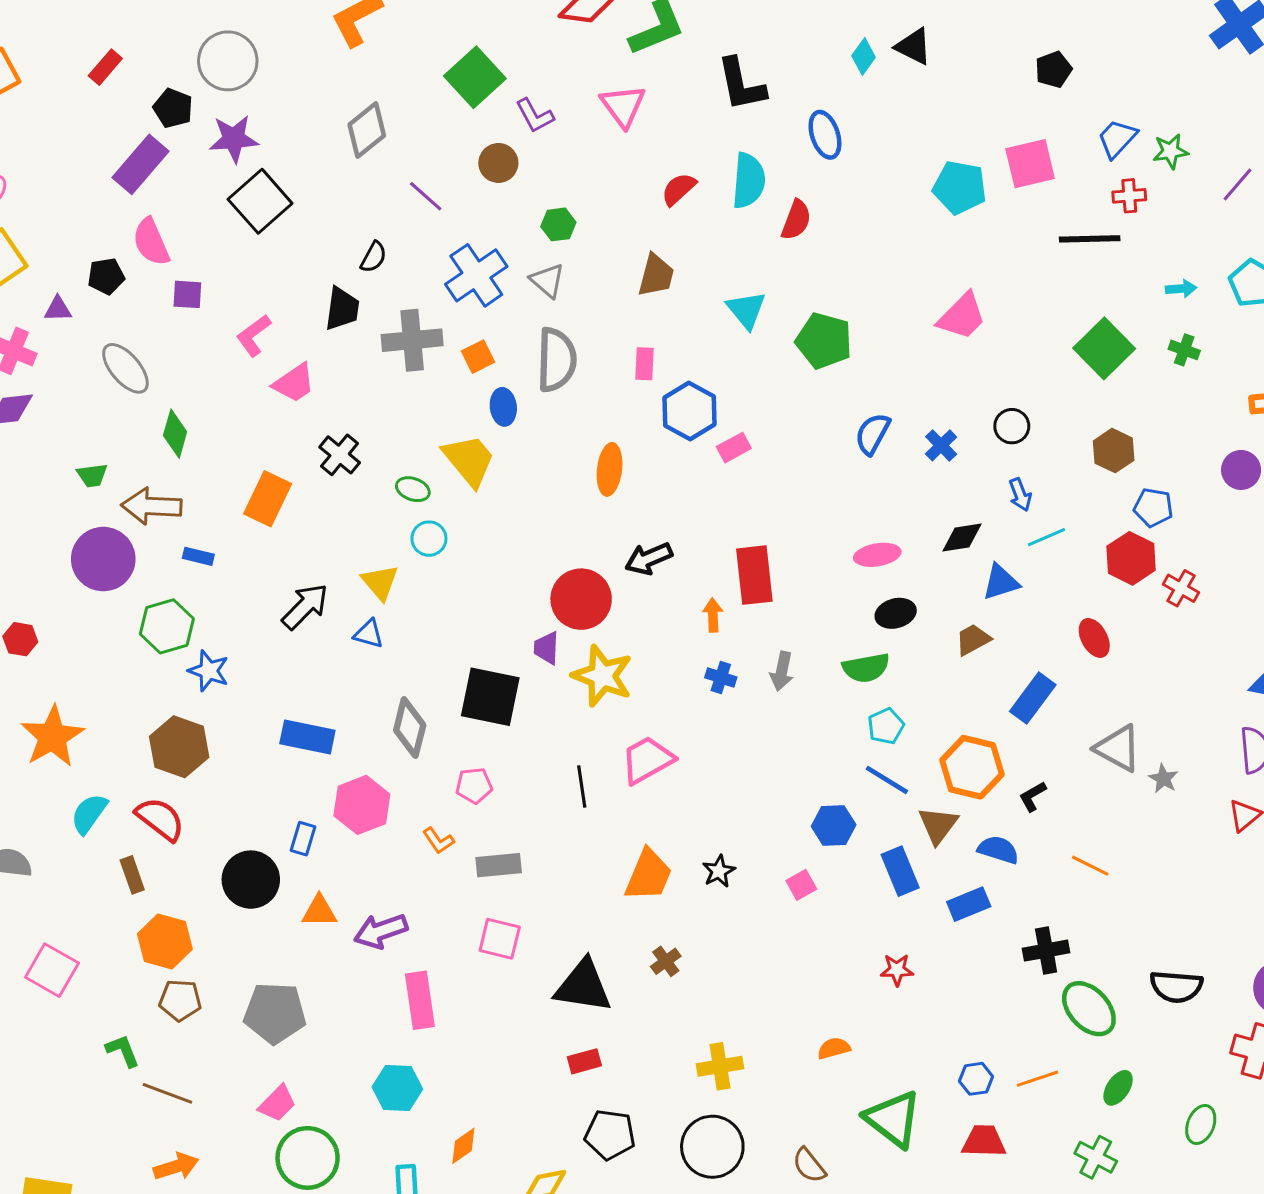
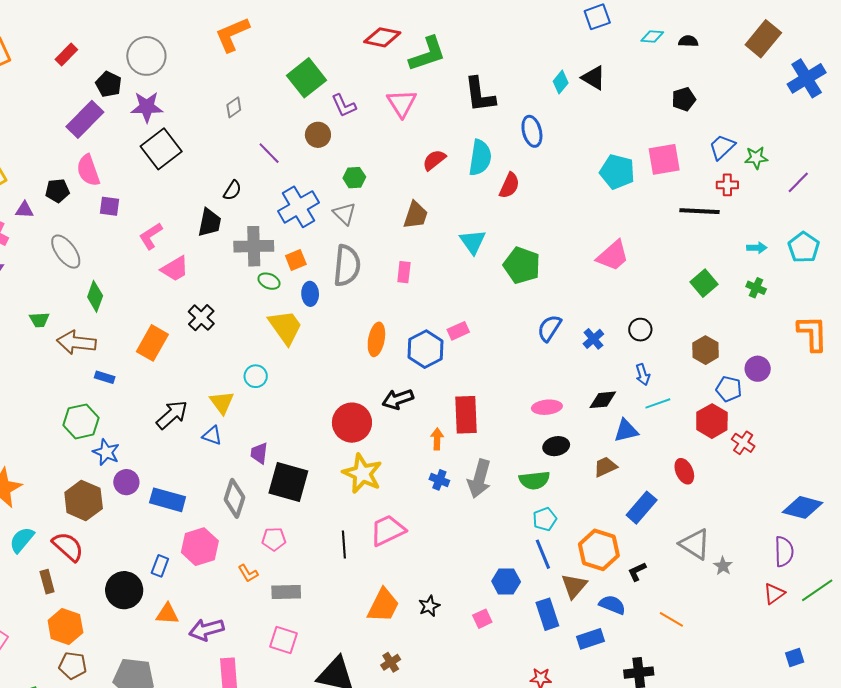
gray diamond: (367, 130) -> (234, 107), size x0.6
green square: (1104, 348) -> (704, 283), size x0.7
blue hexagon: (690, 411) -> (425, 349), moved
purple circle: (1241, 470) -> (758, 369), moved
green ellipse: (413, 489) -> (269, 281), moved
purple circle: (103, 559) -> (126, 482), moved, size x0.6
purple trapezoid: (546, 648) -> (259, 453), moved
gray arrow: (782, 671) -> (479, 479), size x1.5
blue line: (887, 780) -> (543, 554), turned 32

